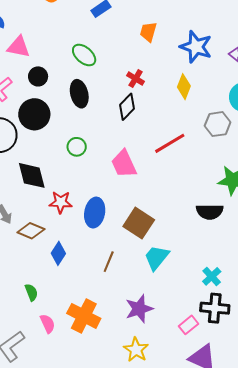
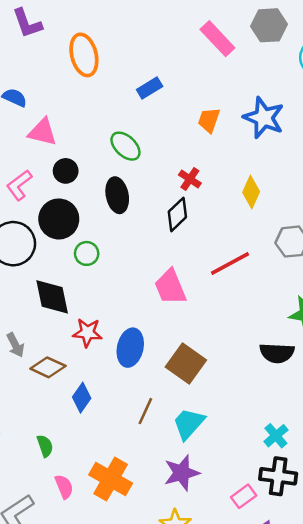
blue star: (196, 47) -> (264, 118), moved
green circle: (77, 147) -> (87, 253), moved
cyan trapezoid: (157, 258) -> (189, 424), moved

